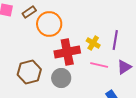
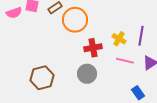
red cross: (67, 52) -> (93, 48), size x0.7
brown hexagon: (29, 72) -> (42, 78), moved

